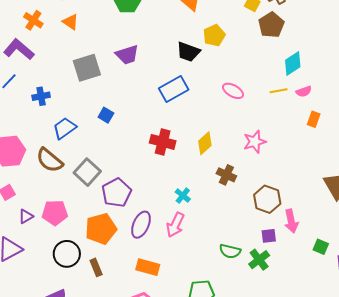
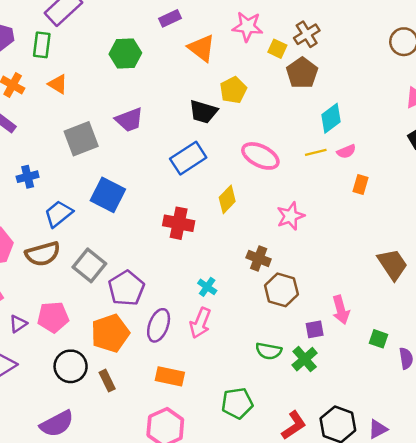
pink ellipse: (233, 91) -> (260, 156), size x1.4
blue square: (106, 115) -> (108, 195), size x1.8
yellow diamond: (205, 143) -> (227, 199), moved
brown semicircle: (50, 160) -> (43, 254), turned -52
brown hexagon: (267, 199) -> (281, 290), moved

